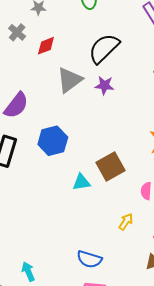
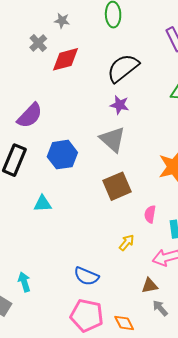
red diamond: (46, 46) -> (66, 59), size x1.4
gray triangle: (70, 80) -> (113, 139), moved, turned -48
cyan triangle: (81, 182) -> (43, 204), moved

